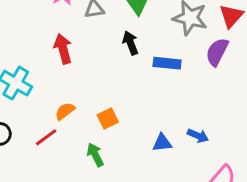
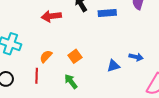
red arrow: (63, 49) -> (51, 16), moved, turned -72
red line: (46, 137) -> (37, 76), turned -42

